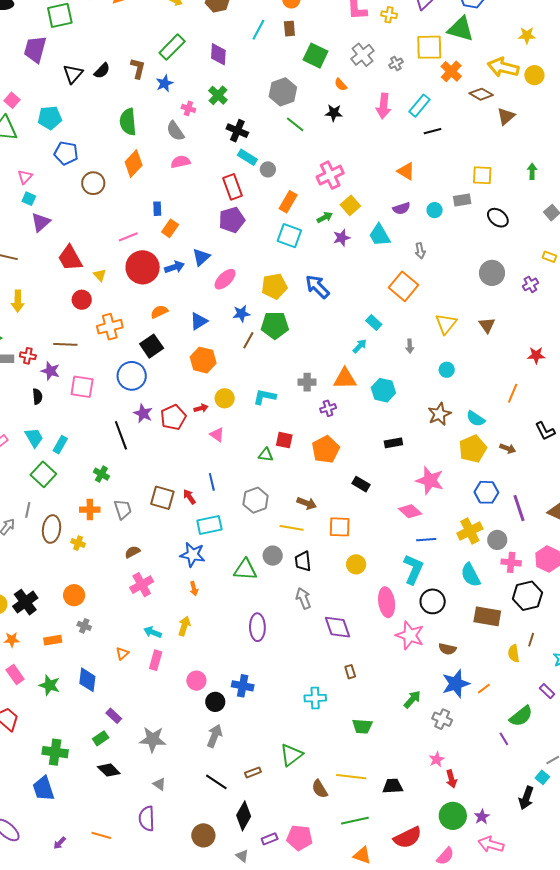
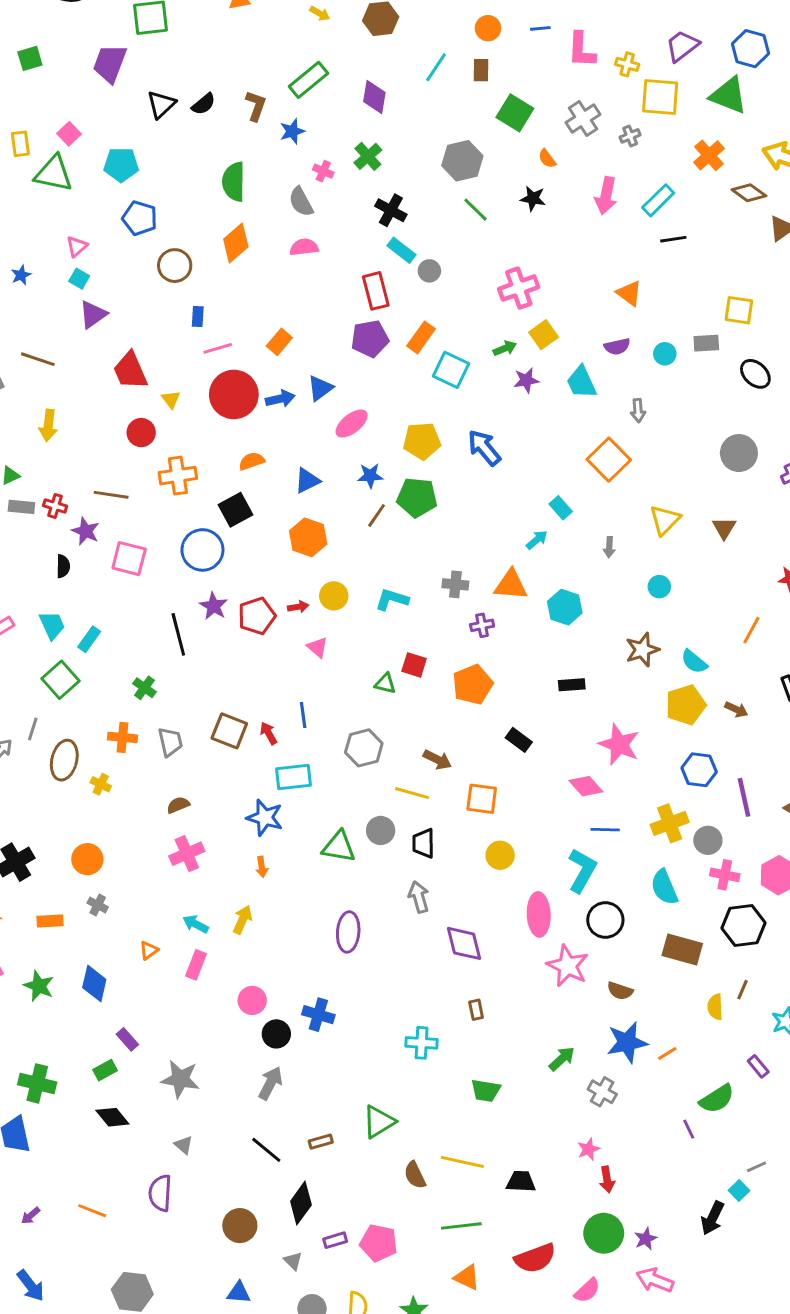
yellow square: (429, 47) -> (660, 97), moved
orange rectangle: (288, 202) -> (421, 337), moved
blue rectangle: (157, 209) -> (198, 316), moved

